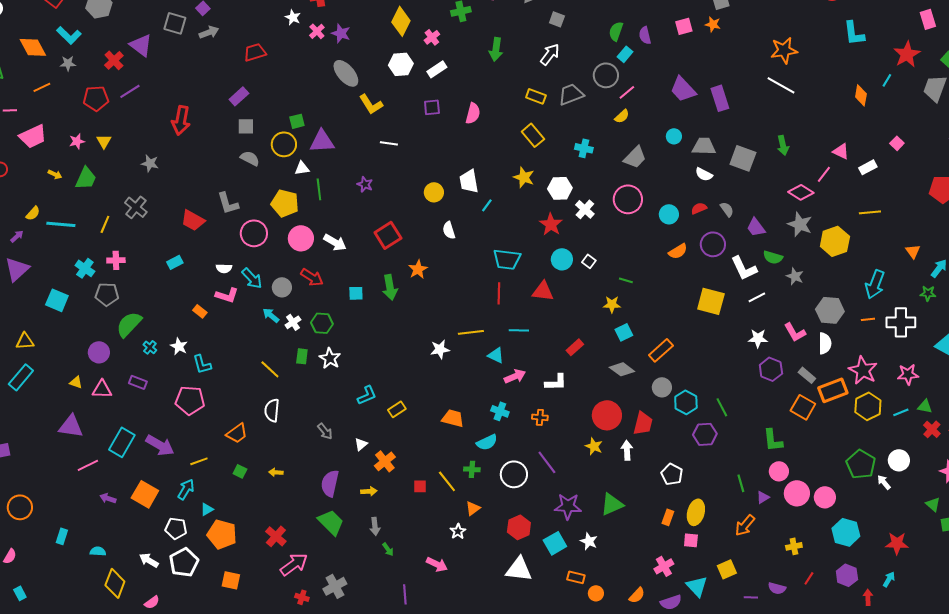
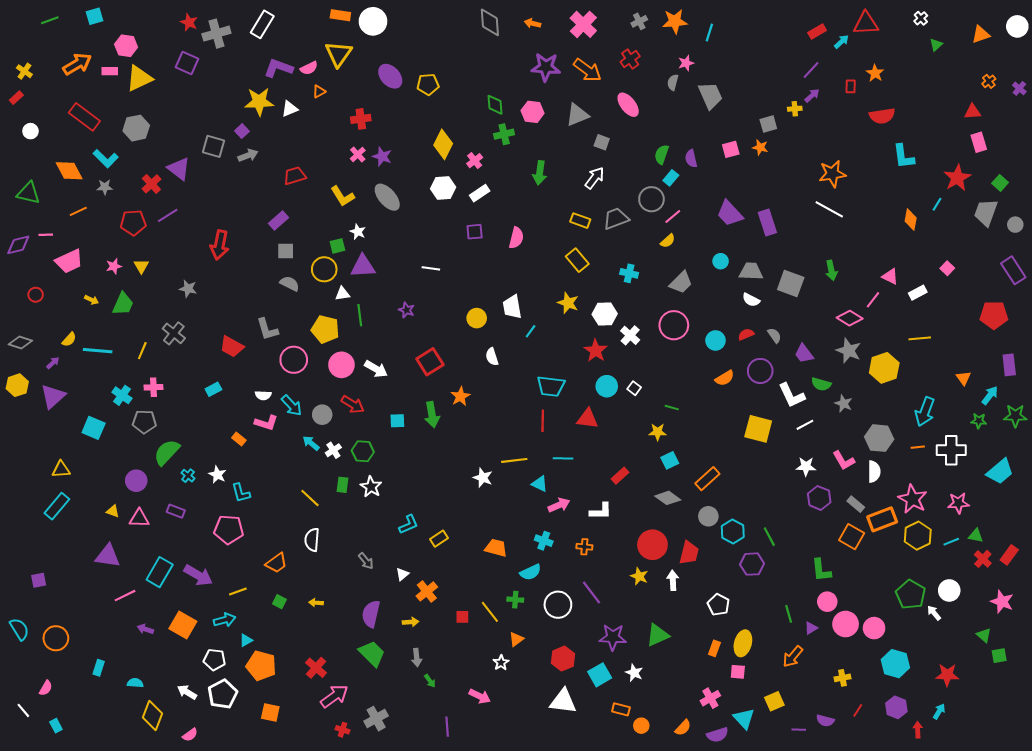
white star: (293, 17) -> (358, 232), moved
yellow L-shape: (371, 104) -> (342, 196), moved
white star: (440, 349) -> (483, 478), turned 30
cyan arrow: (186, 489) -> (225, 620), turned 45

